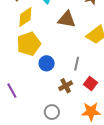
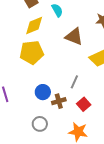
blue circle: (47, 63) -> (43, 92), moved

